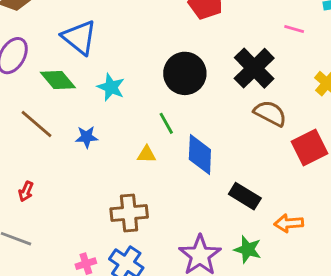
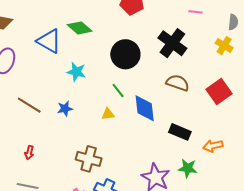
green diamond: (58, 80) -> (80, 28), moved
brown semicircle: (270, 113) -> (178, 83), moved
brown cross: (129, 213) -> (89, 159), moved, turned 30

